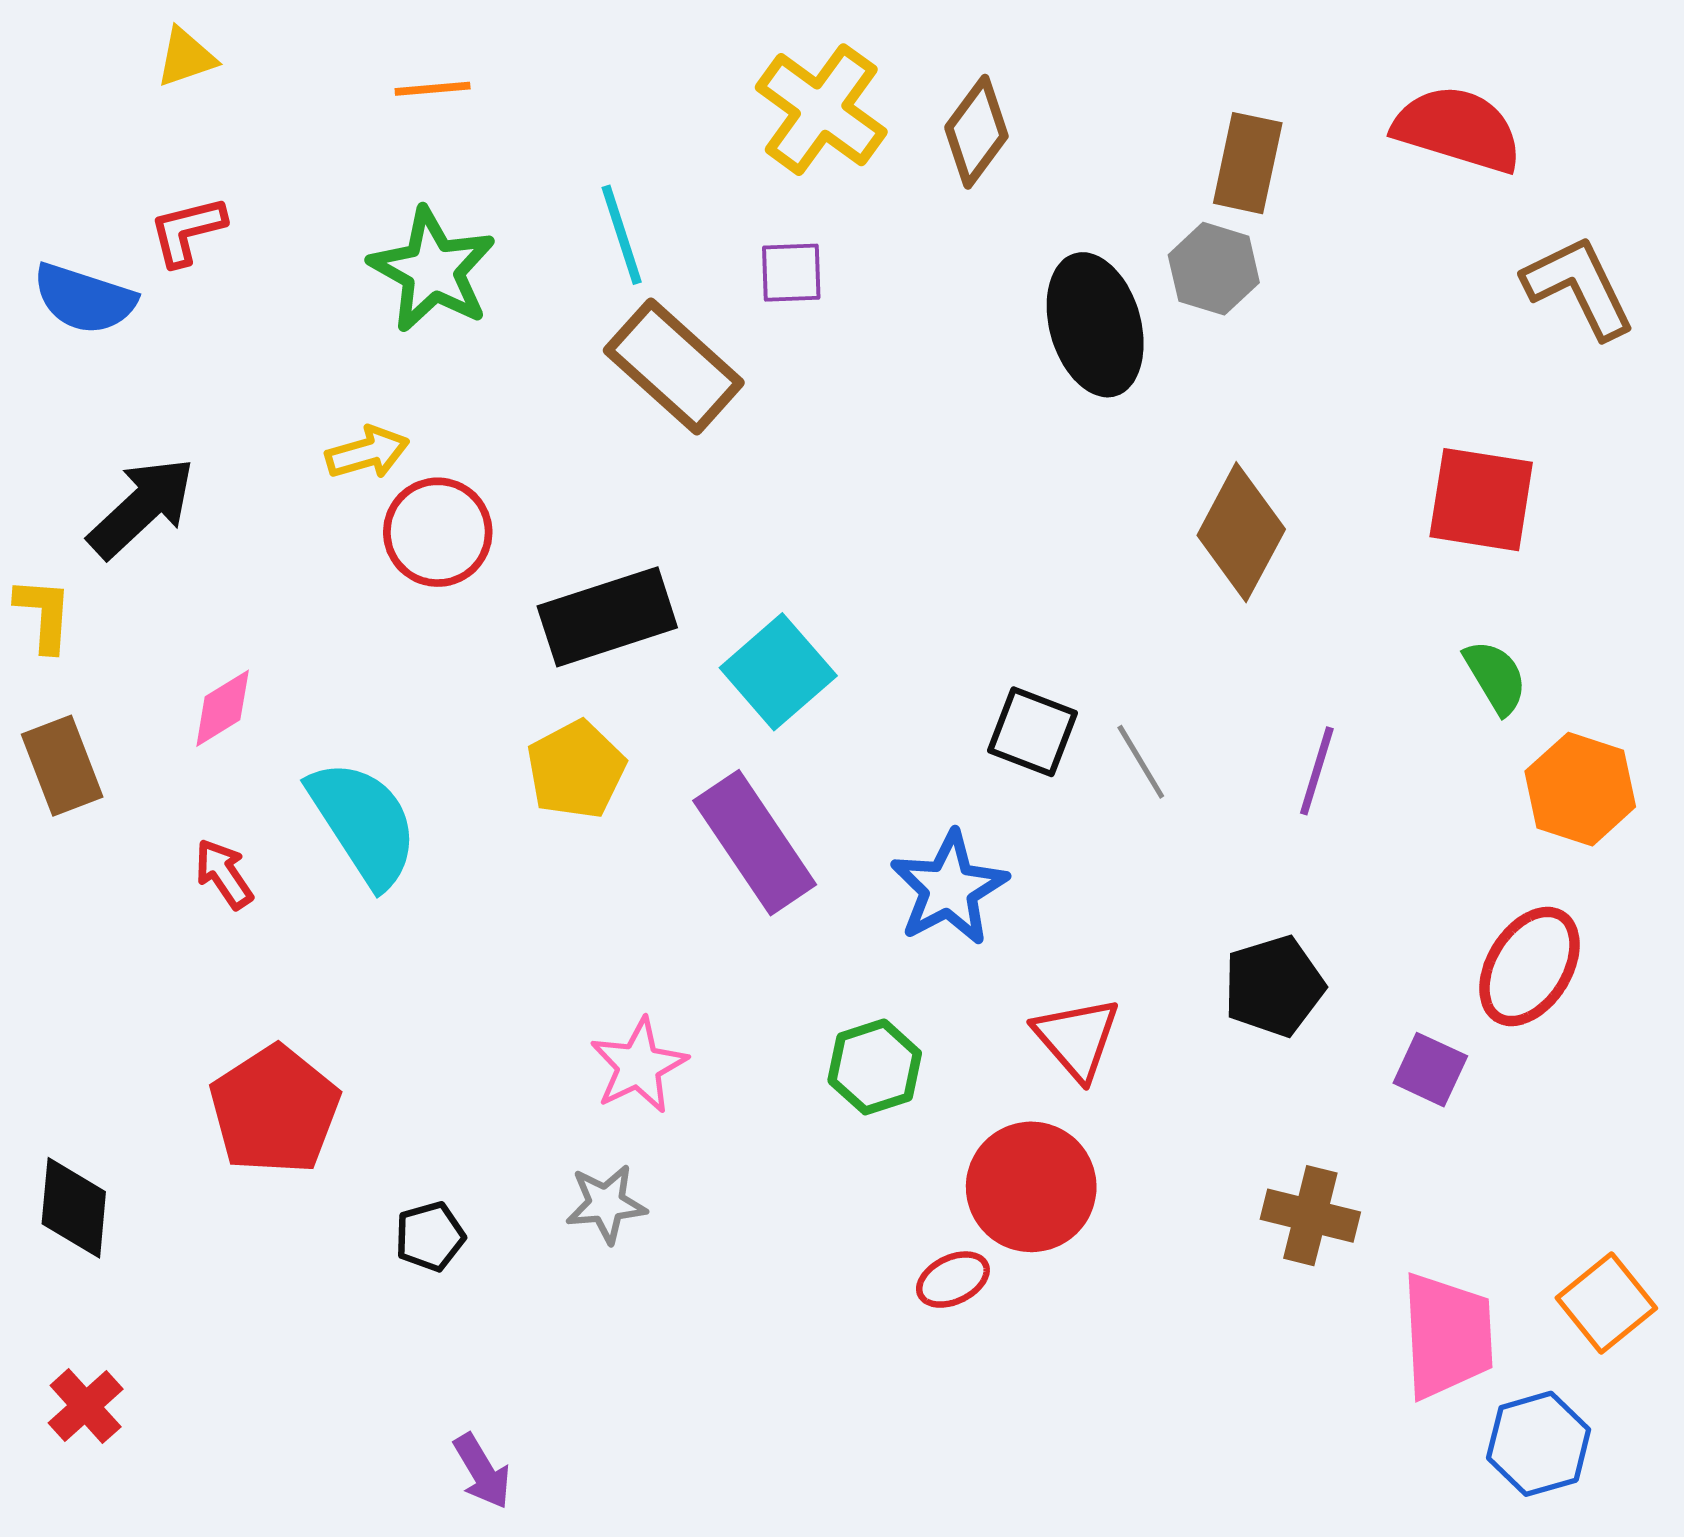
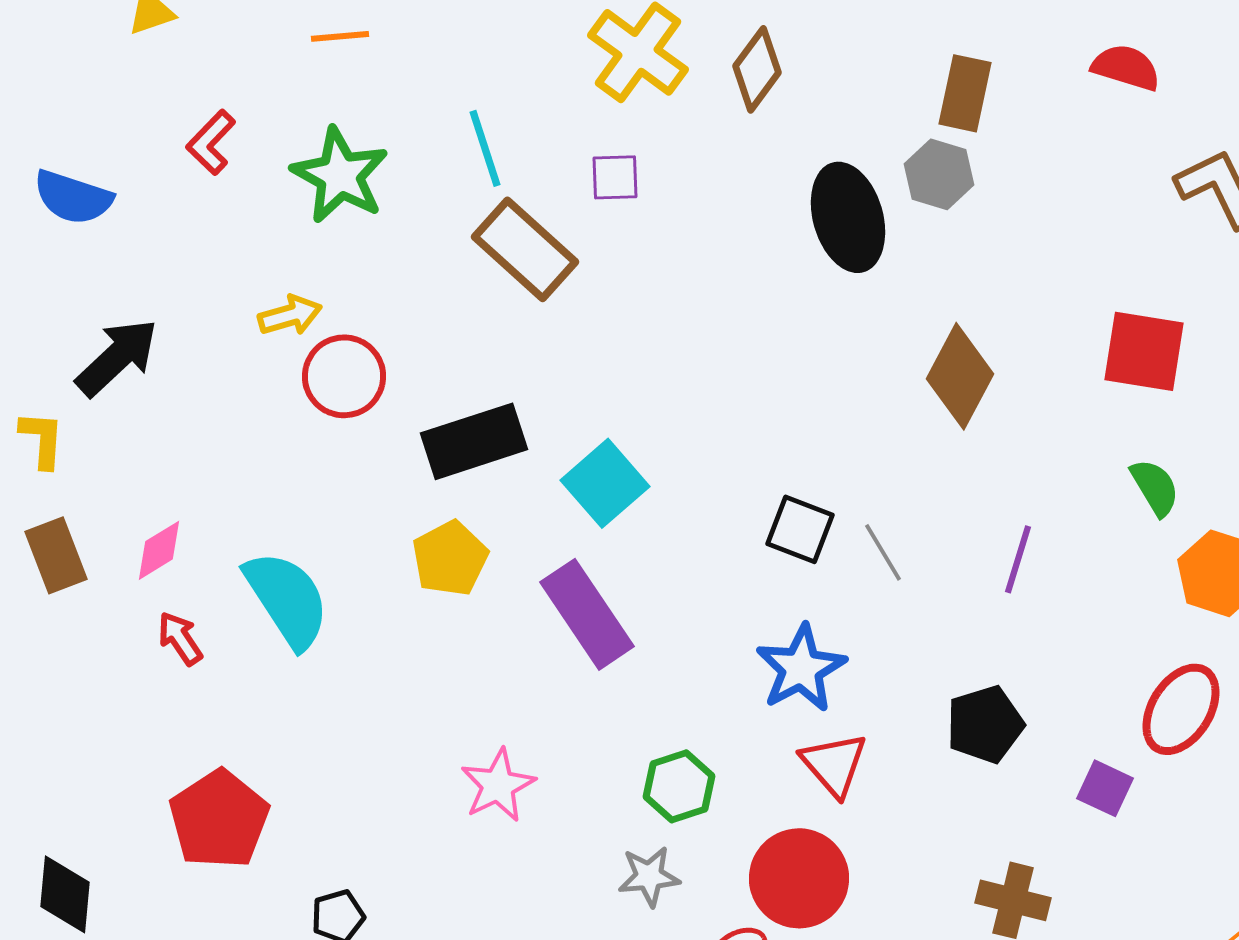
red semicircle: (1458, 129) -> (1126, 67), size x0.7
red L-shape: (187, 231) -> (211, 142), moved, turned -32
pink diamond: (223, 708) -> (159, 550), moved
blue star: (949, 888) -> (801, 668), moved
gray star: (606, 1204) -> (649, 876), moved

